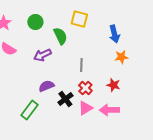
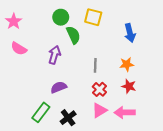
green circle: (35, 22) -> (61, 17), moved
purple arrow: (42, 55) -> (54, 55), turned 132
orange star: (121, 57) -> (127, 64), moved
black cross: (65, 99) -> (68, 118), moved

